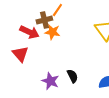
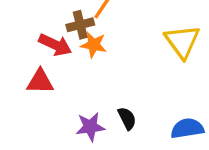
red triangle: (20, 54) -> (40, 82), turned -48
purple star: (50, 81) -> (90, 127), turned -30

